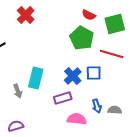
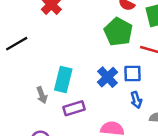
purple rectangle: (63, 98) -> (74, 108), moved
blue arrow: (97, 106) -> (136, 100), moved

